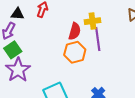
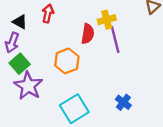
black triangle: (17, 14) -> (20, 22), turned 32
orange hexagon: (75, 52) -> (67, 61), moved

